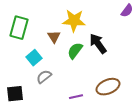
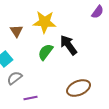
brown triangle: (54, 37) -> (17, 31), moved
purple line: (76, 97) -> (31, 98), moved

